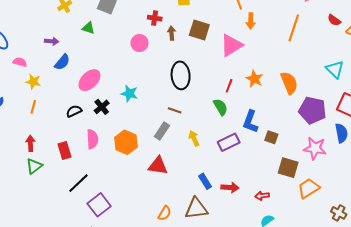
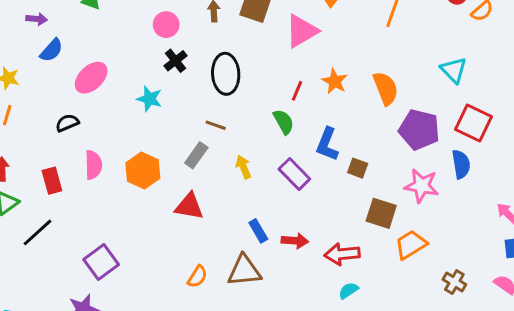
black cross: (102, 107) -> (176, 61), moved
purple rectangle: (229, 142) -> (294, 174), turned 70
black line: (78, 183) -> (38, 232), moved
red arrow: (262, 196) -> (342, 254), size x1.6

